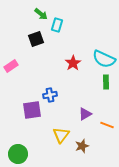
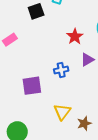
blue cross: (50, 95) -> (61, 70), moved
purple triangle: (85, 114) -> (87, 60), moved

